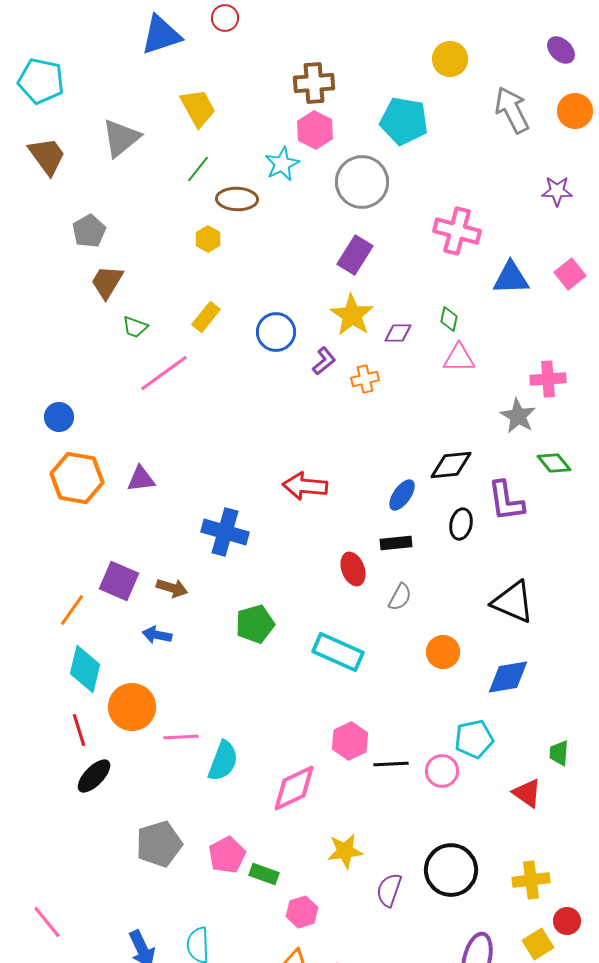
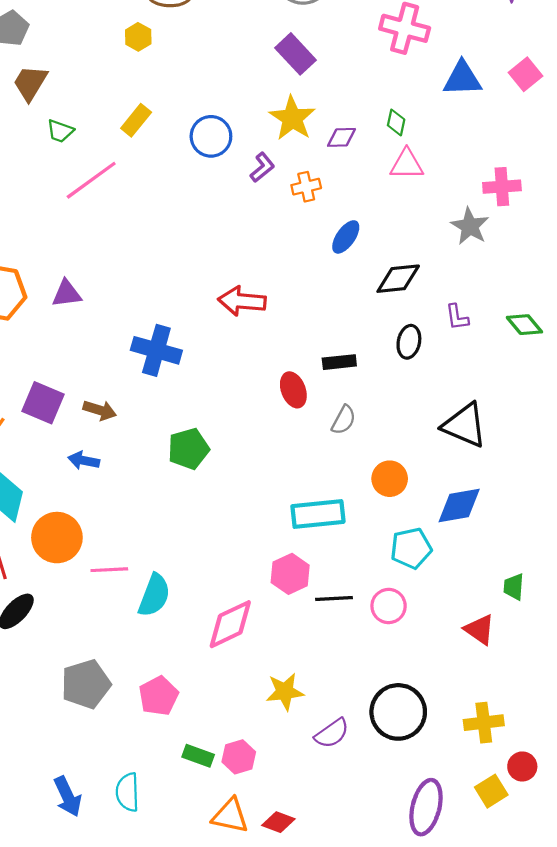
purple rectangle: (355, 255) -> (295, 54), turned -75
green diamond: (554, 463) -> (524, 325), moved
blue ellipse: (402, 495) -> (346, 237), moved
purple L-shape: (506, 501) -> (457, 317), size x0.6
cyan rectangle: (338, 652) -> (318, 514), moved, turned -30
cyan pentagon: (474, 739) -> (411, 548), moved
green rectangle: (264, 874) -> (198, 756), moved
purple semicircle: (389, 890) -> (332, 733), turned -144

